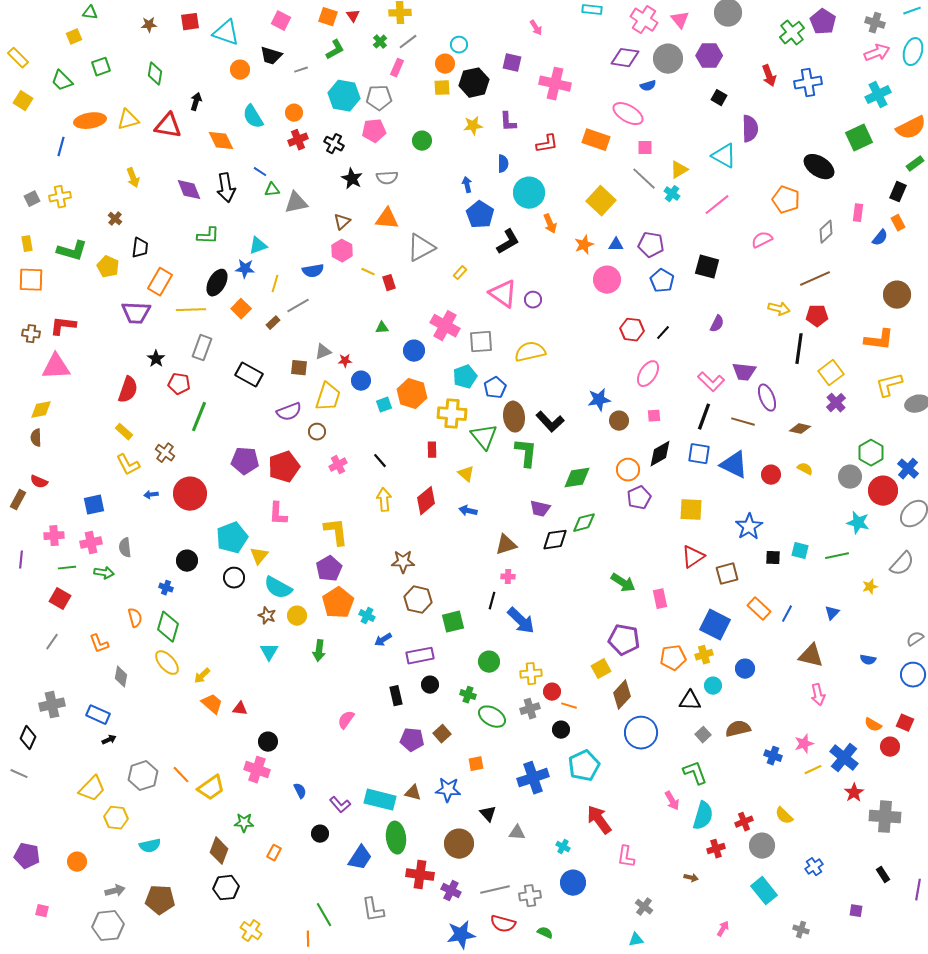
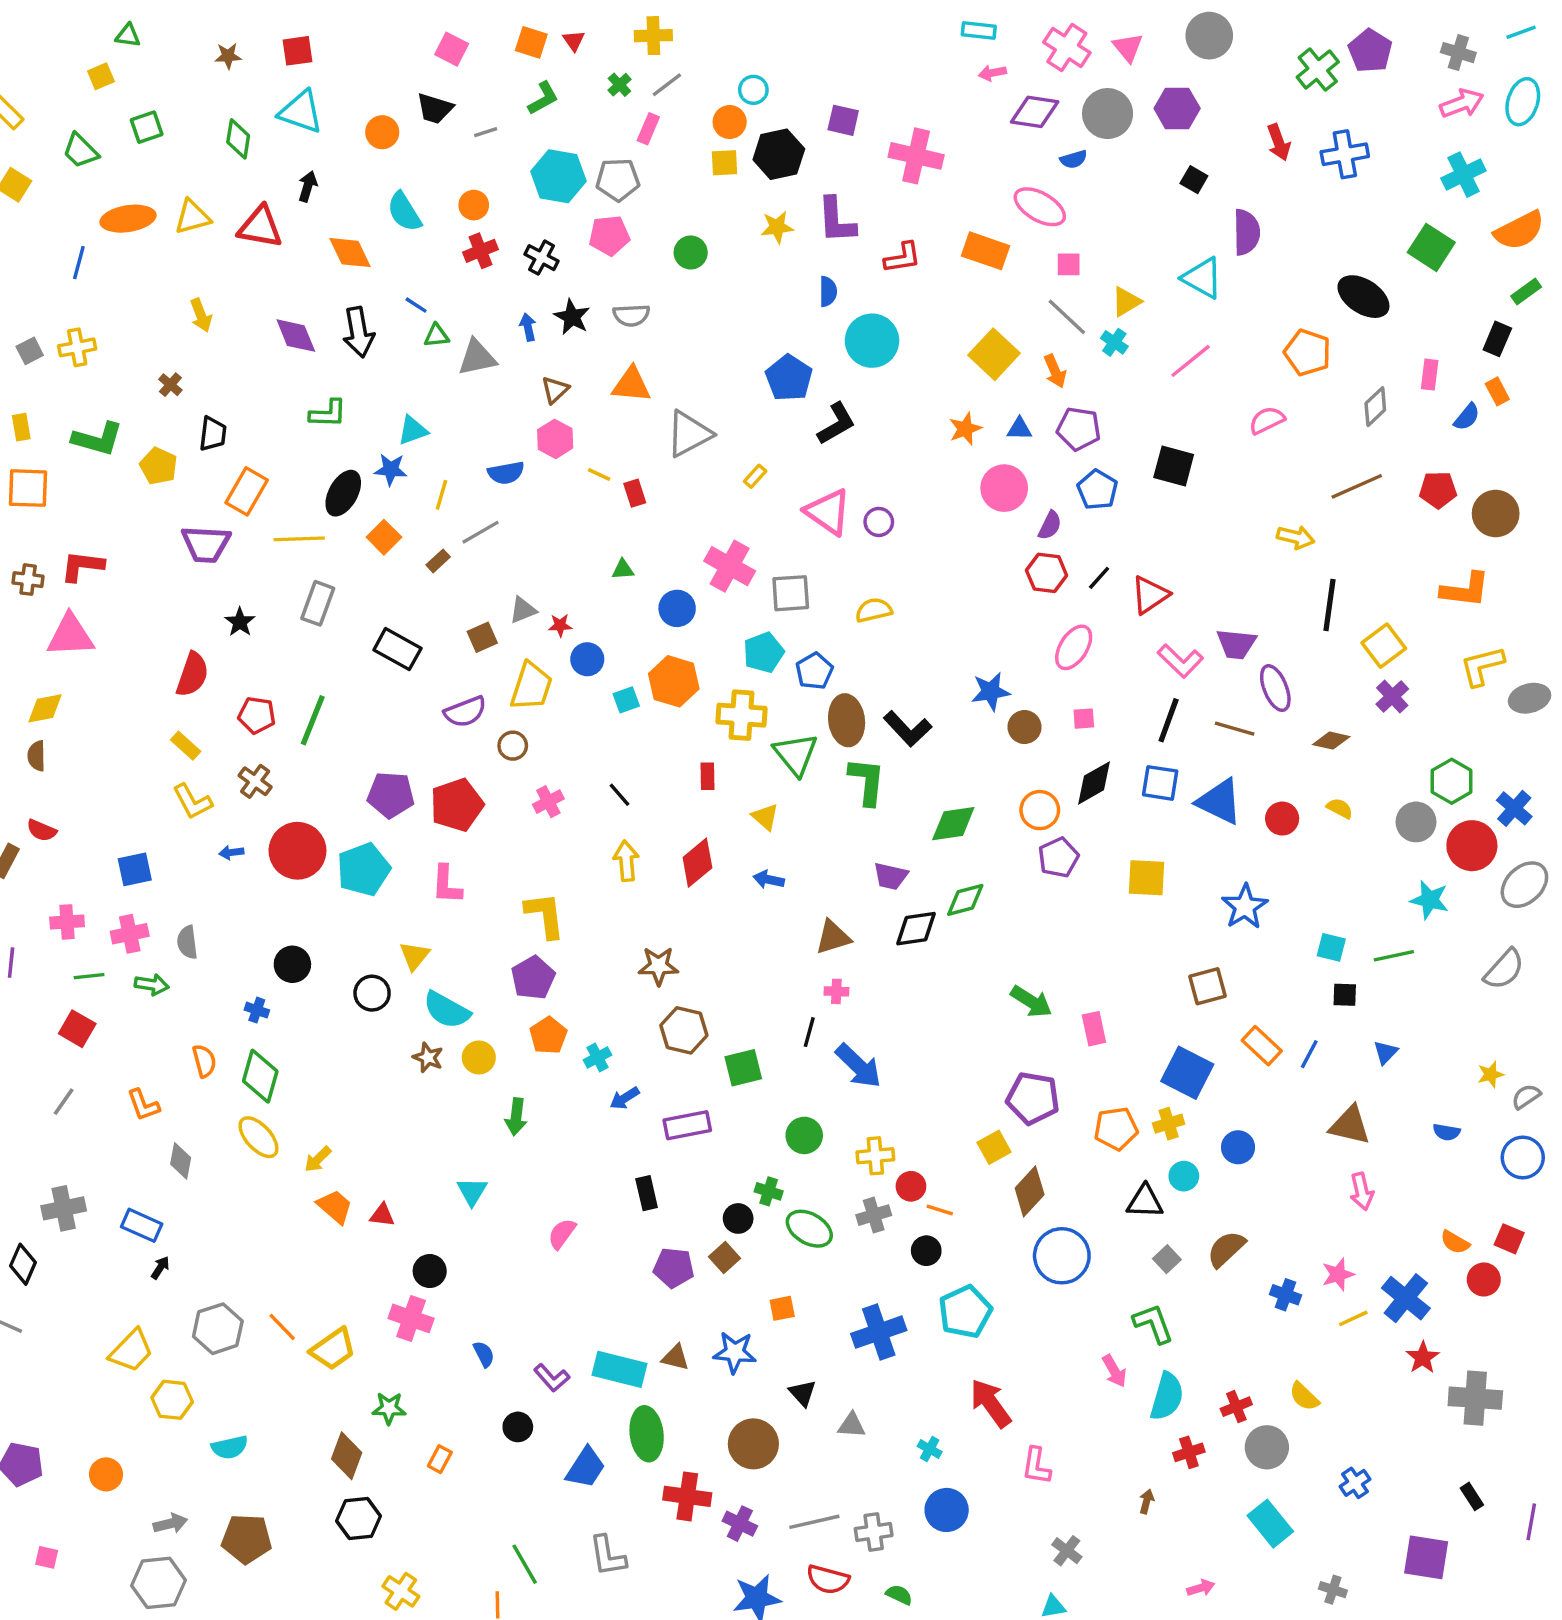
pink arrow: (536, 28) -> (992, 73), moved, turned 112
cyan triangle: (226, 33) -> (301, 112), moved
purple L-shape: (508, 122) -> (836, 220), size x1.4
green square: (859, 138) -> (1431, 247), turned -32
blue arrow: (467, 185) -> (528, 327), moved
orange arrow: (550, 224) -> (1055, 371), moved
red pentagon: (817, 316) -> (1438, 490), moved
purple semicircle: (717, 324) -> (1050, 525), moved
yellow semicircle: (530, 352) -> (874, 610), size x0.7
brown square: (299, 368) -> (482, 637), turned -30
red pentagon: (179, 384) -> (257, 715), moved
cyan pentagon: (232, 538) -> (364, 869), moved
red triangle: (693, 557) -> (1150, 595), moved
black square: (773, 558) -> (1345, 995), moved
yellow star: (870, 587) -> (1491, 1074), moved
orange pentagon: (338, 603) -> (548, 1035), size x0.7
cyan cross: (367, 616) -> (597, 1057), turned 35
cyan triangle: (269, 652) -> (472, 1191), moved
black circle: (430, 685) -> (738, 1218), moved
brown semicircle: (738, 729) -> (1226, 1249), turned -30
black arrow: (109, 740) -> (160, 1268), turned -32
brown arrow: (691, 878) -> (1147, 1502), turned -88
purple square: (856, 911) -> (1426, 1557), size x2.0
pink arrow: (723, 929) -> (1201, 1588), turned 42

